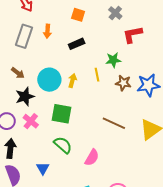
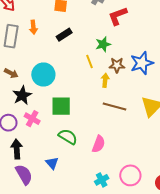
yellow arrow: (72, 81) -> (105, 80), moved

